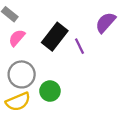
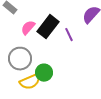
pink semicircle: (17, 38) -> (28, 28), moved
yellow semicircle: (18, 102) -> (30, 82), moved

